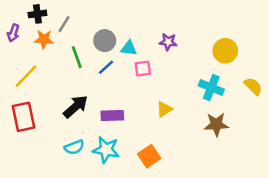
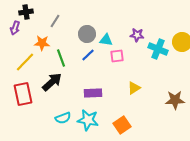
black cross: (37, 14) -> (26, 12), moved
orange star: (44, 39) -> (42, 43), moved
green line: (77, 57) -> (61, 58), moved
cyan cross: (211, 88) -> (158, 49), moved
black arrow: (76, 107) -> (52, 82), moved

